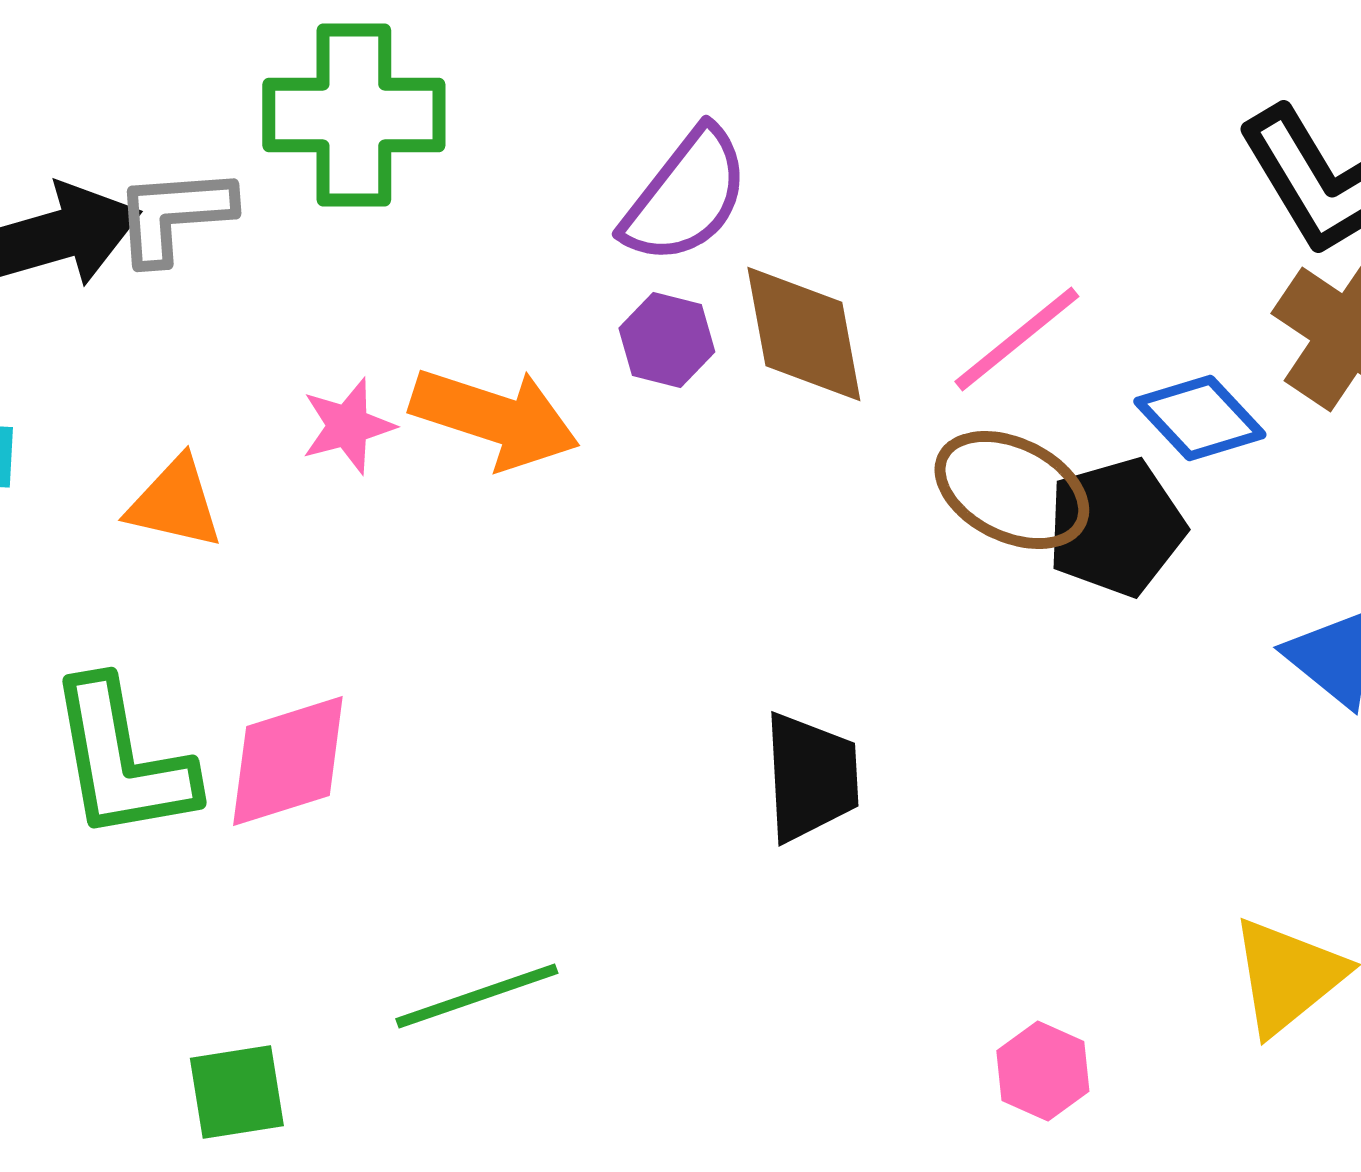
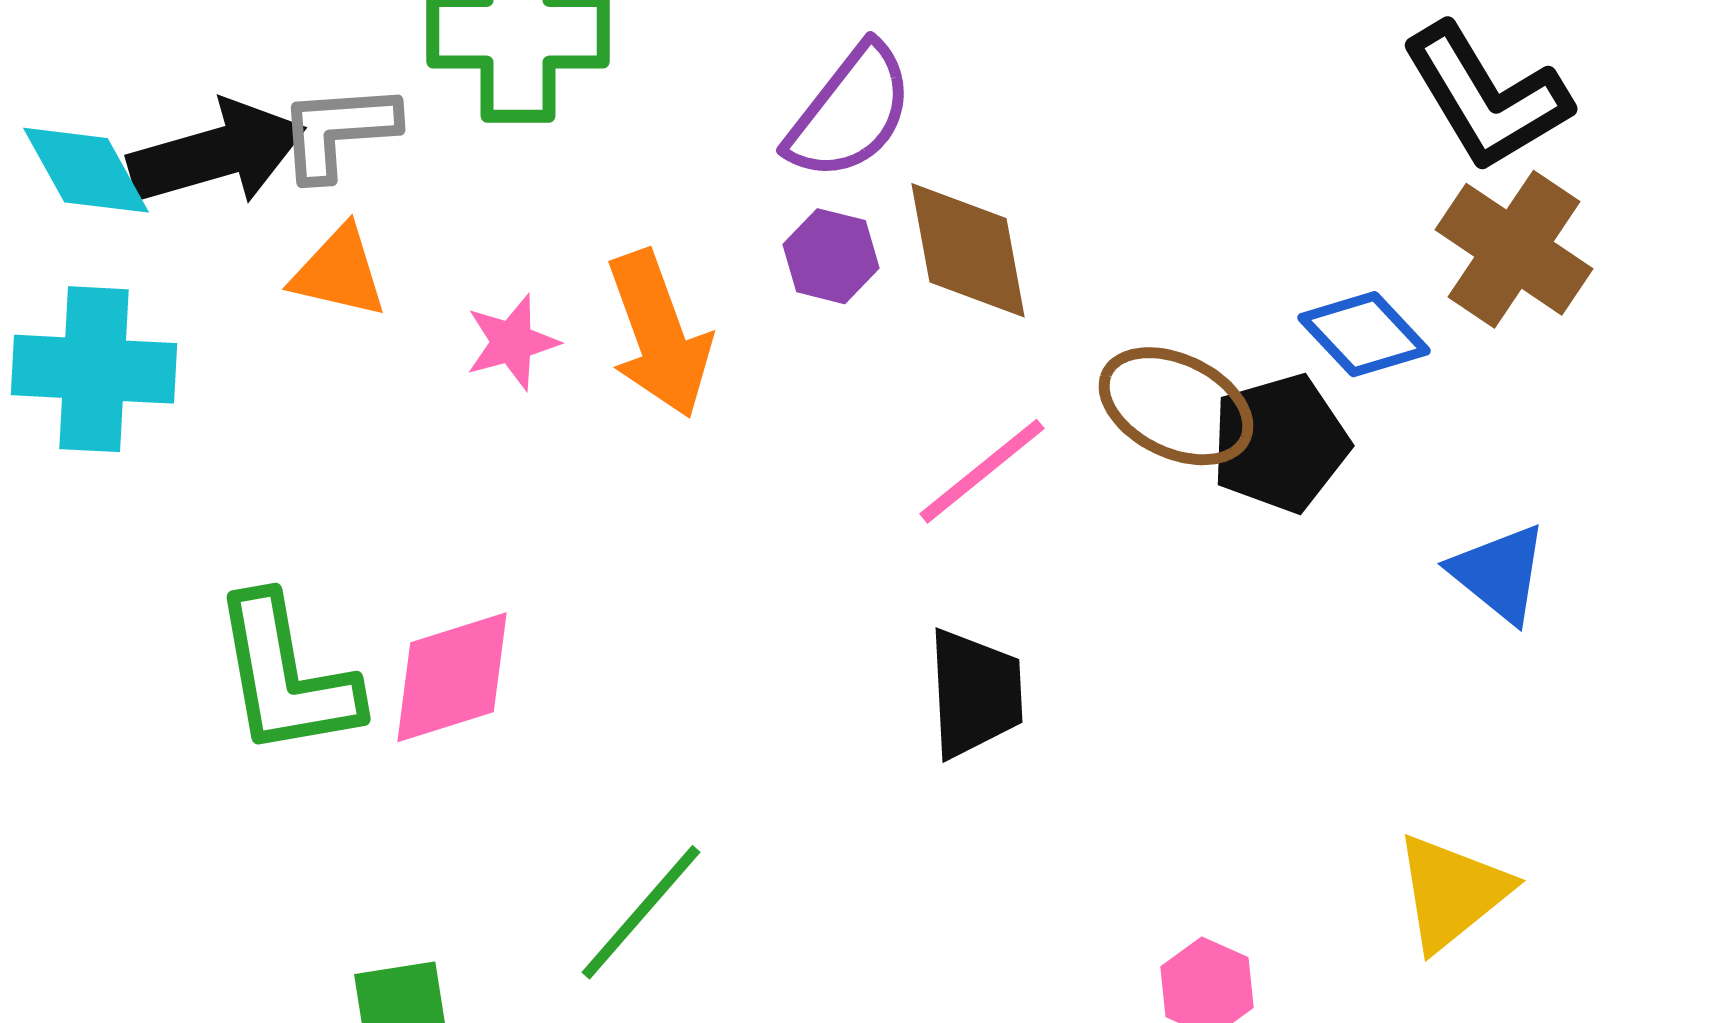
pink line: (1017, 339) -> (982, 471), moved
orange arrow: (495, 418) -> (659, 334), turned 52
orange triangle: (175, 503) -> (339, 272), moved
green line: (477, 996) -> (641, 912), turned -30

